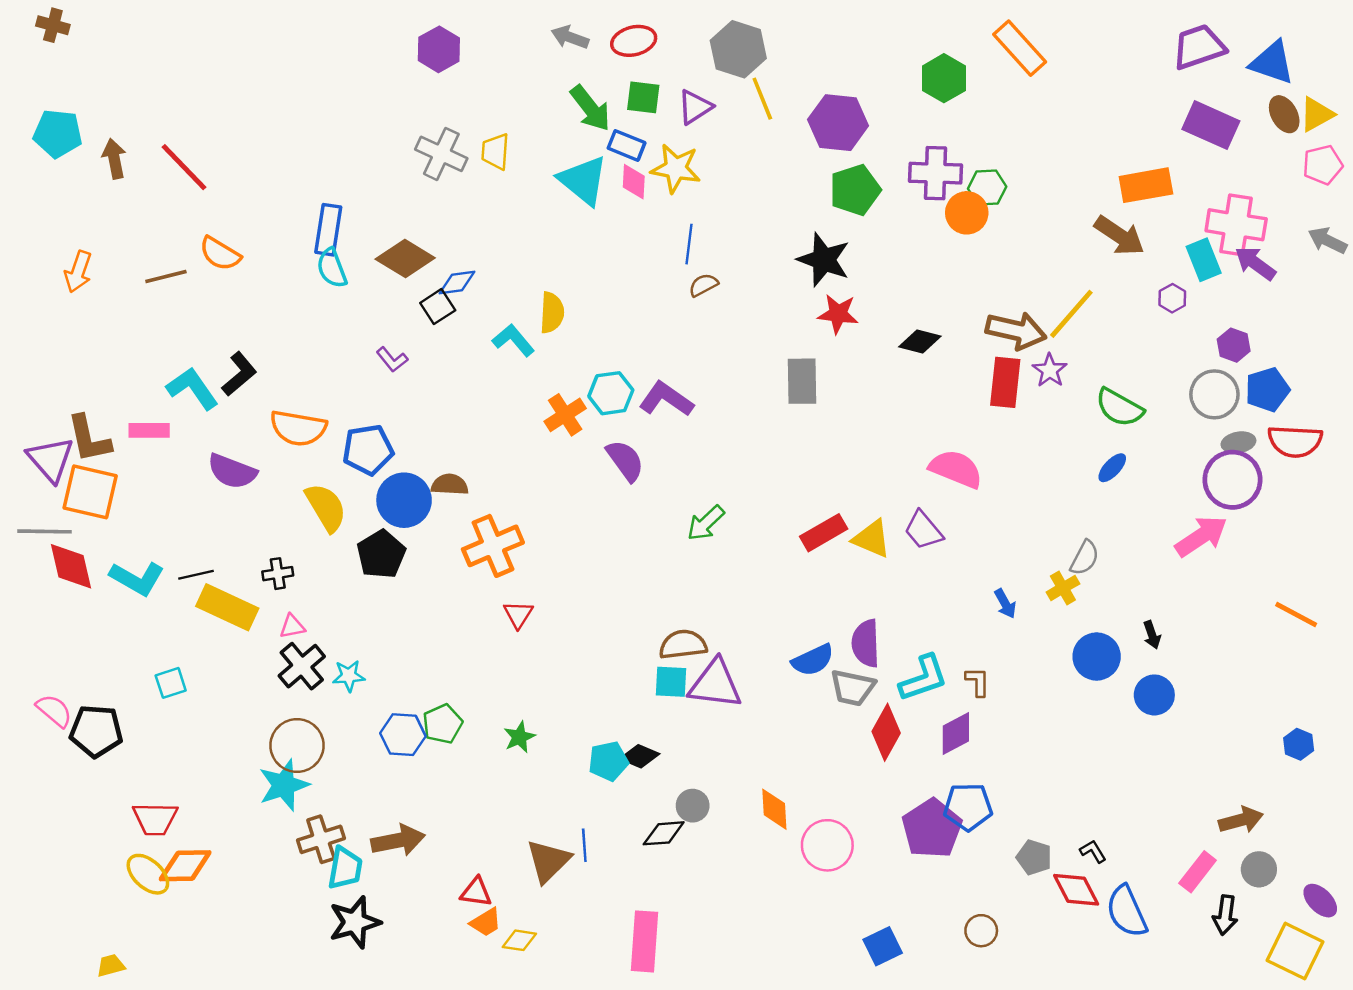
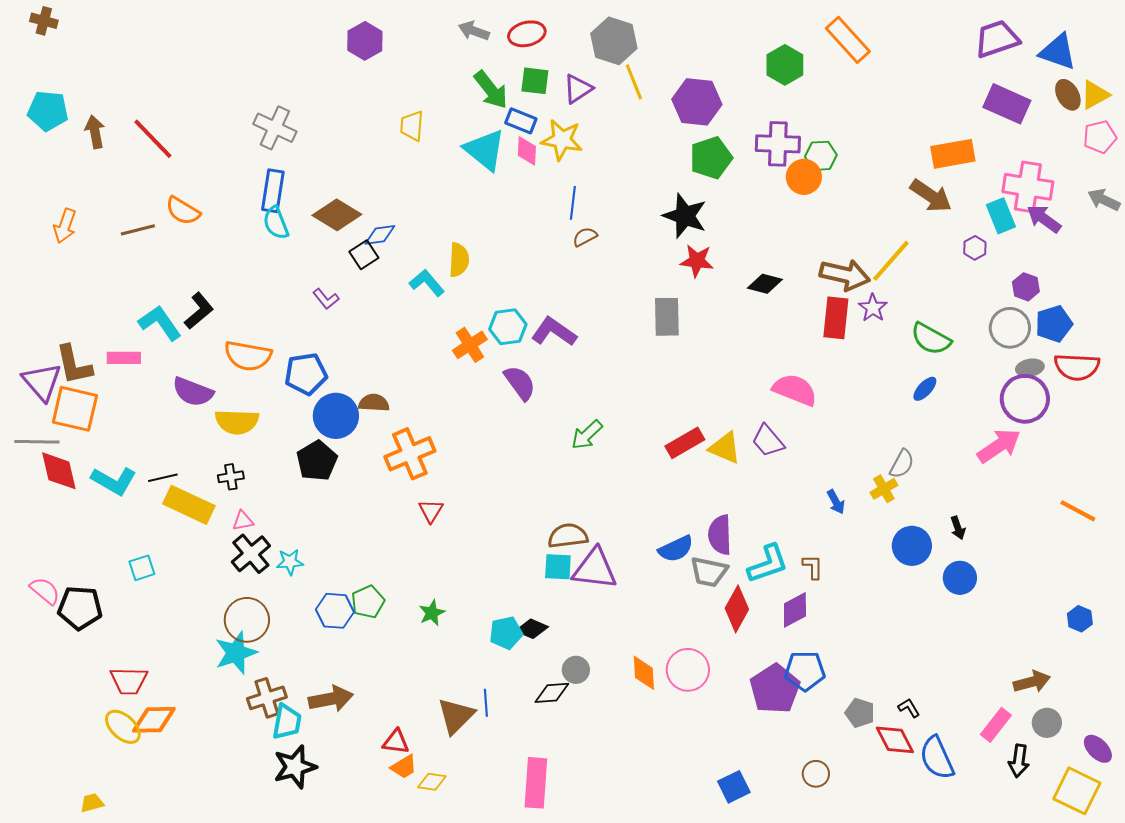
gray cross: (441, 154) -> (275, 128), moved
yellow semicircle: (326, 507) -> (237, 422), moved, turned 123
pink circle: (827, 845) -> (688, 670), moved

